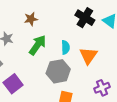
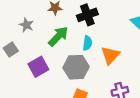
black cross: (85, 18) -> (87, 15), moved, turned 30
purple square: (13, 84) -> (38, 67), moved

